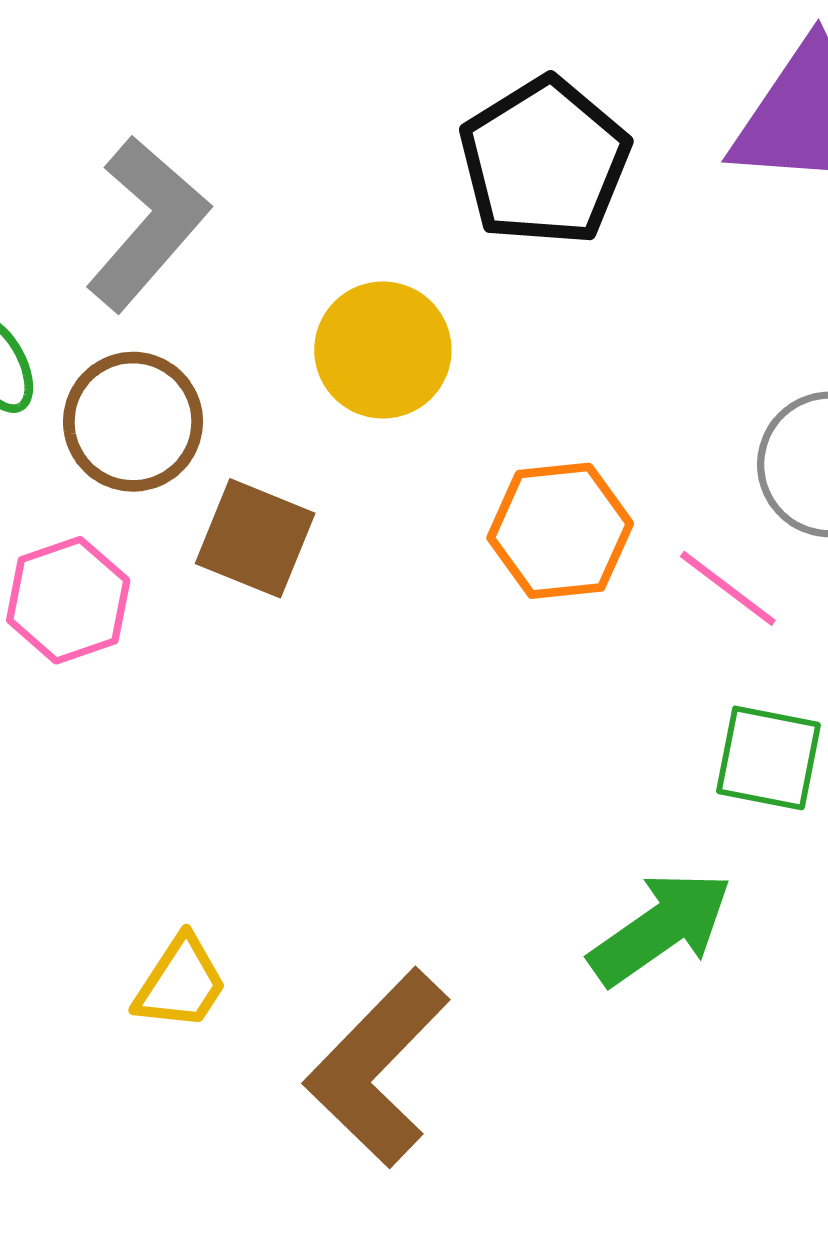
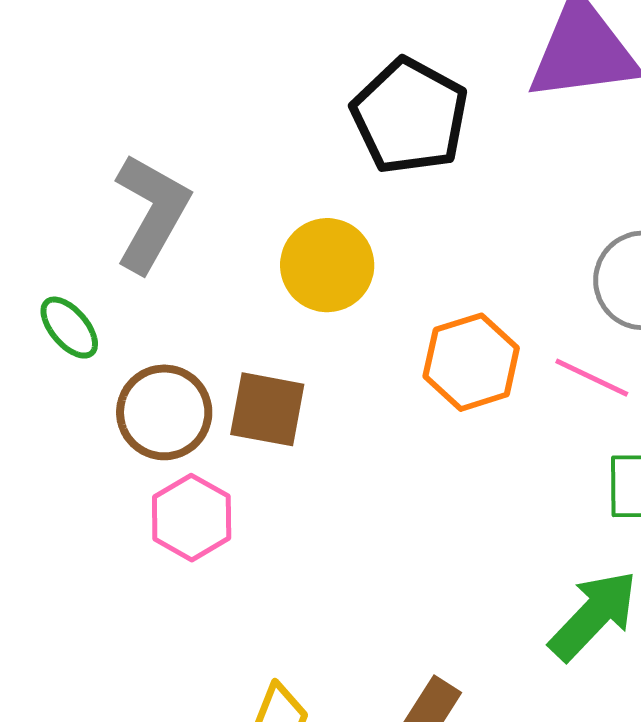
brown circle: (133, 422) -> (164, 412), moved
pink hexagon: (68, 600) -> (192, 518), moved

